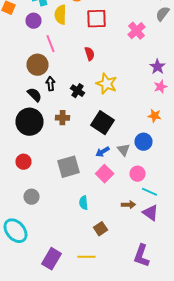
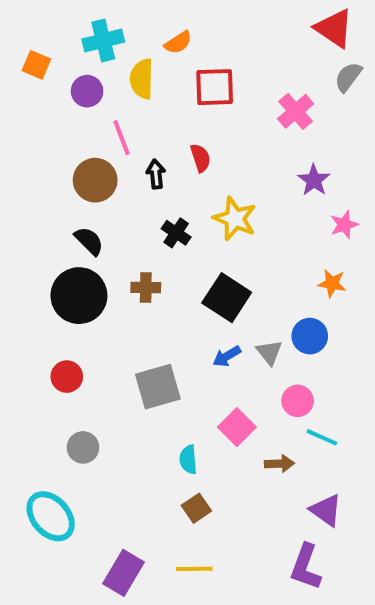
purple star: (158, 67) -> (314, 180), moved
black arrow: (50, 84) -> (156, 174), moved
pink square: (104, 174) -> (237, 427), moved
purple triangle: (150, 213) -> (326, 510), moved
brown square: (100, 229) -> (196, 508), moved

